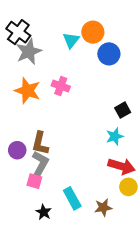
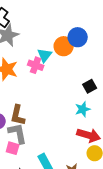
orange circle: (93, 32) -> (64, 46), moved
cyan triangle: (71, 40) -> (45, 55), moved
gray L-shape: (40, 164) -> (18, 133), turned -40

